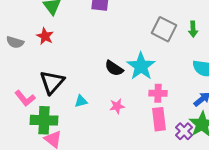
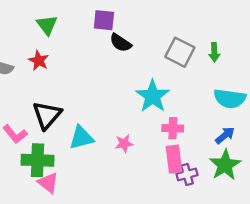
black semicircle: (114, 68) -> (121, 43), moved
cyan triangle: (81, 101) -> (81, 138), size x1.6
purple cross: (184, 131) -> (187, 174), moved, turned 30

